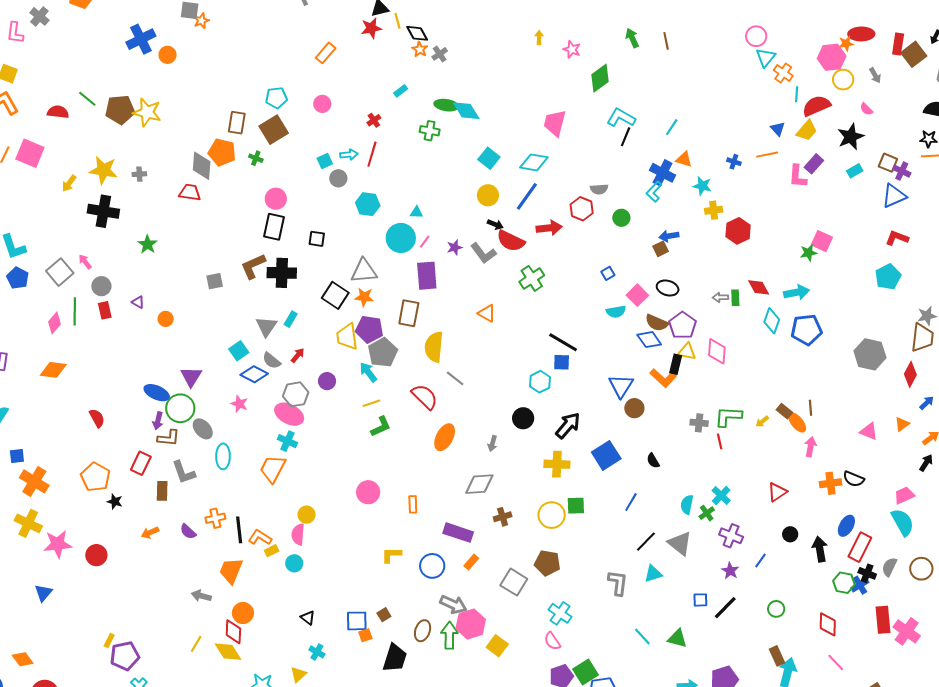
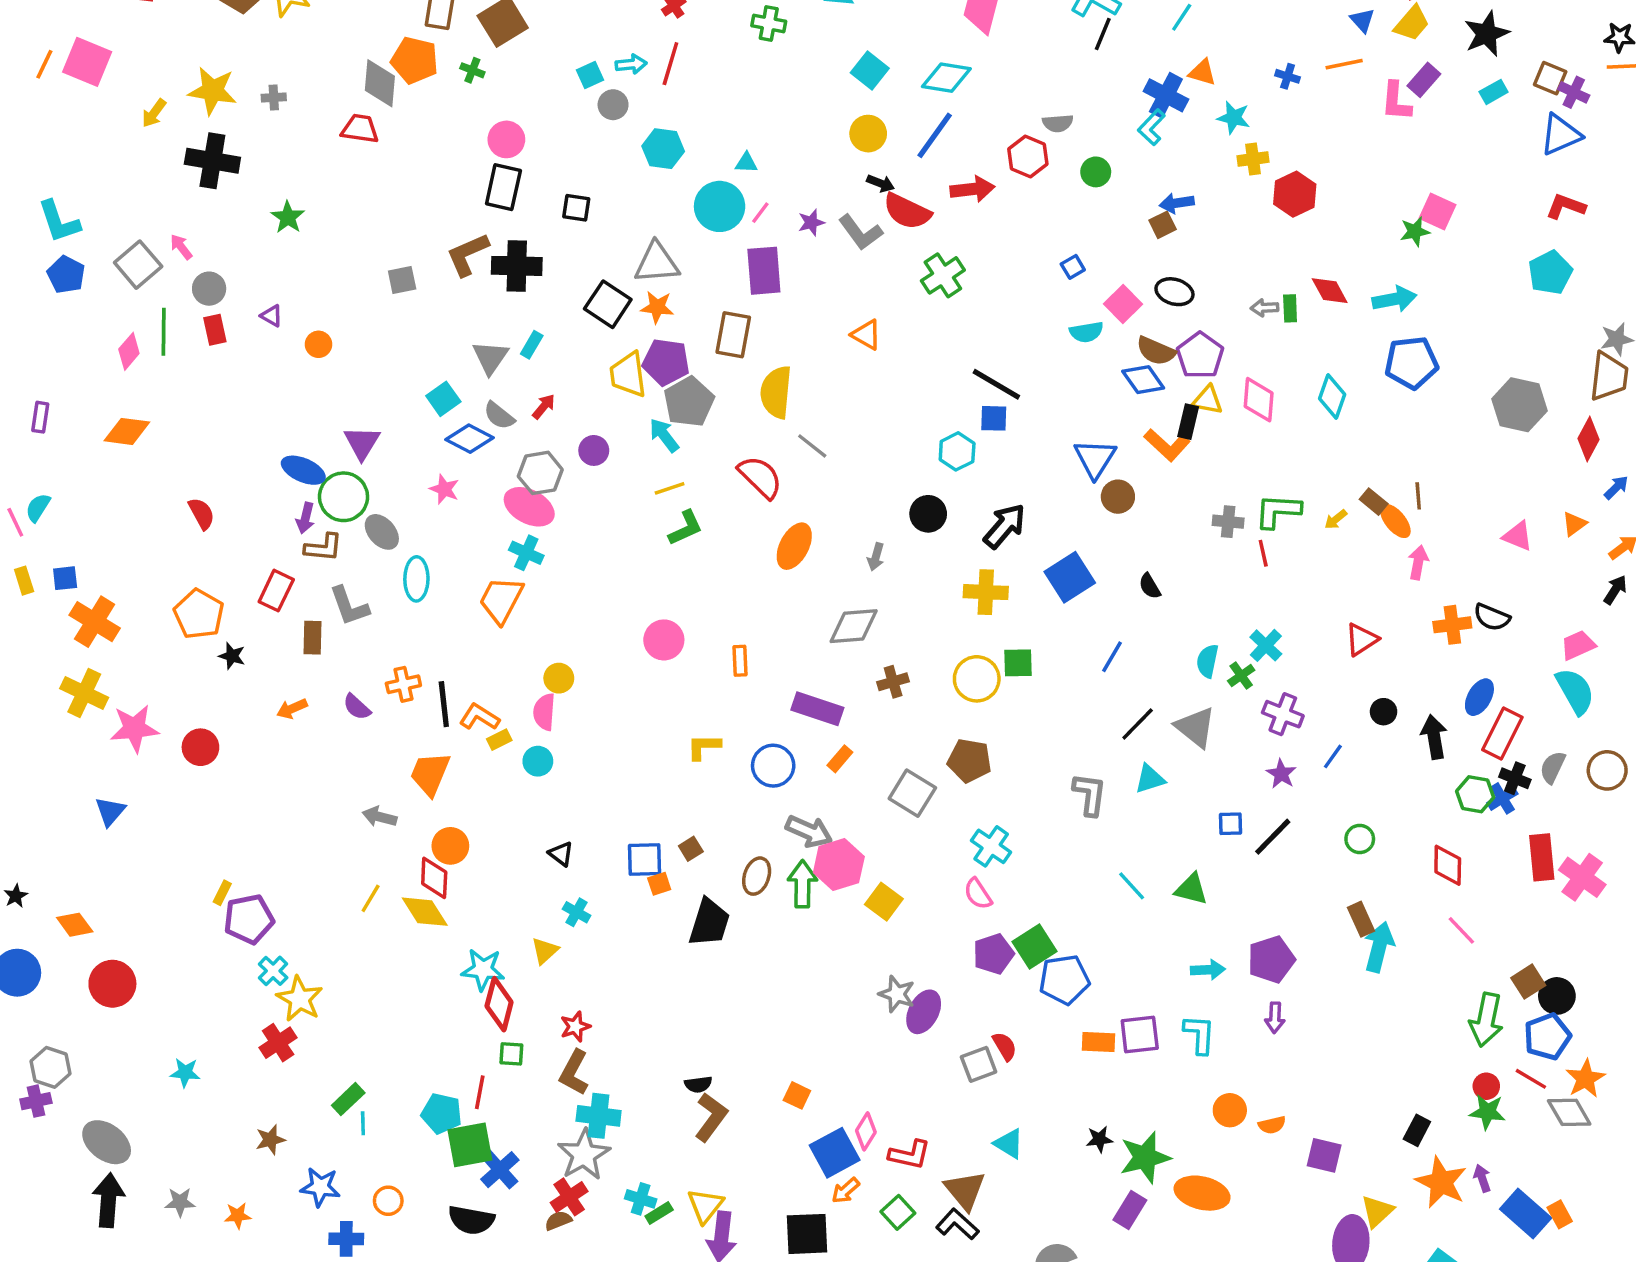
cyan diamond: (772, 321) -> (1332, 396), moved

